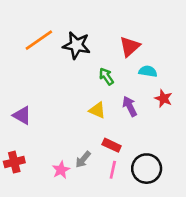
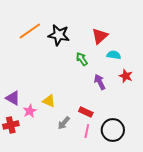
yellow triangle: (97, 110) -> (49, 101), moved
purple triangle: (22, 115) -> (13, 98), moved
pink star: (61, 170) -> (30, 111), moved

